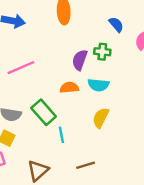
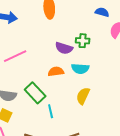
blue semicircle: (116, 24) -> (102, 12), moved, turned -32
purple semicircle: (80, 60) -> (64, 48), turned -90

